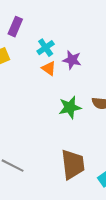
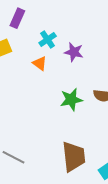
orange triangle: (49, 68) -> (40, 63), moved

